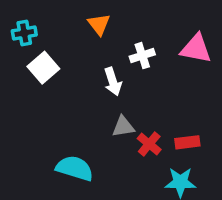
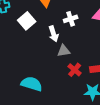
white square: (43, 68) -> (27, 21), moved
gray triangle: (123, 127) -> (64, 51), moved

